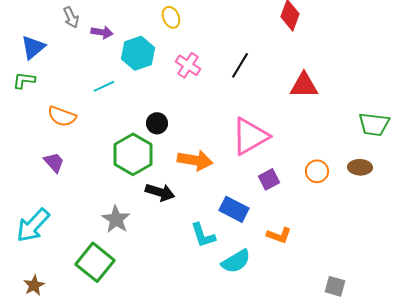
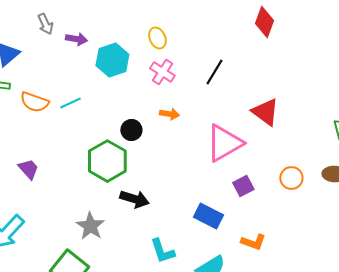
yellow ellipse: (171, 17) -> (157, 38), moved
red triangle: (304, 85) -> (265, 112), moved, turned 36
cyan line: (104, 86) -> (70, 103), moved
orange semicircle: (62, 116) -> (34, 102), moved
orange arrow: (195, 160) -> (169, 114), moved, size x0.6
cyan L-shape: (203, 235) -> (162, 251), moved

